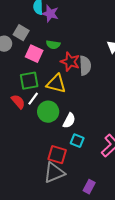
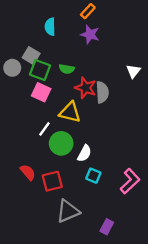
purple star: (50, 14) -> (90, 34), moved
pink square: (34, 54) -> (41, 92), moved
green square: (29, 81) -> (40, 70), moved, turned 30
red semicircle: (18, 102) -> (28, 172), moved
red square: (57, 155) -> (52, 181), moved, turned -30

